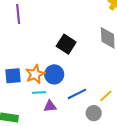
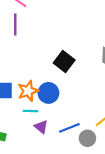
blue line: (77, 94) -> (69, 128), moved
purple triangle: (50, 106) -> (41, 127), turned 40

